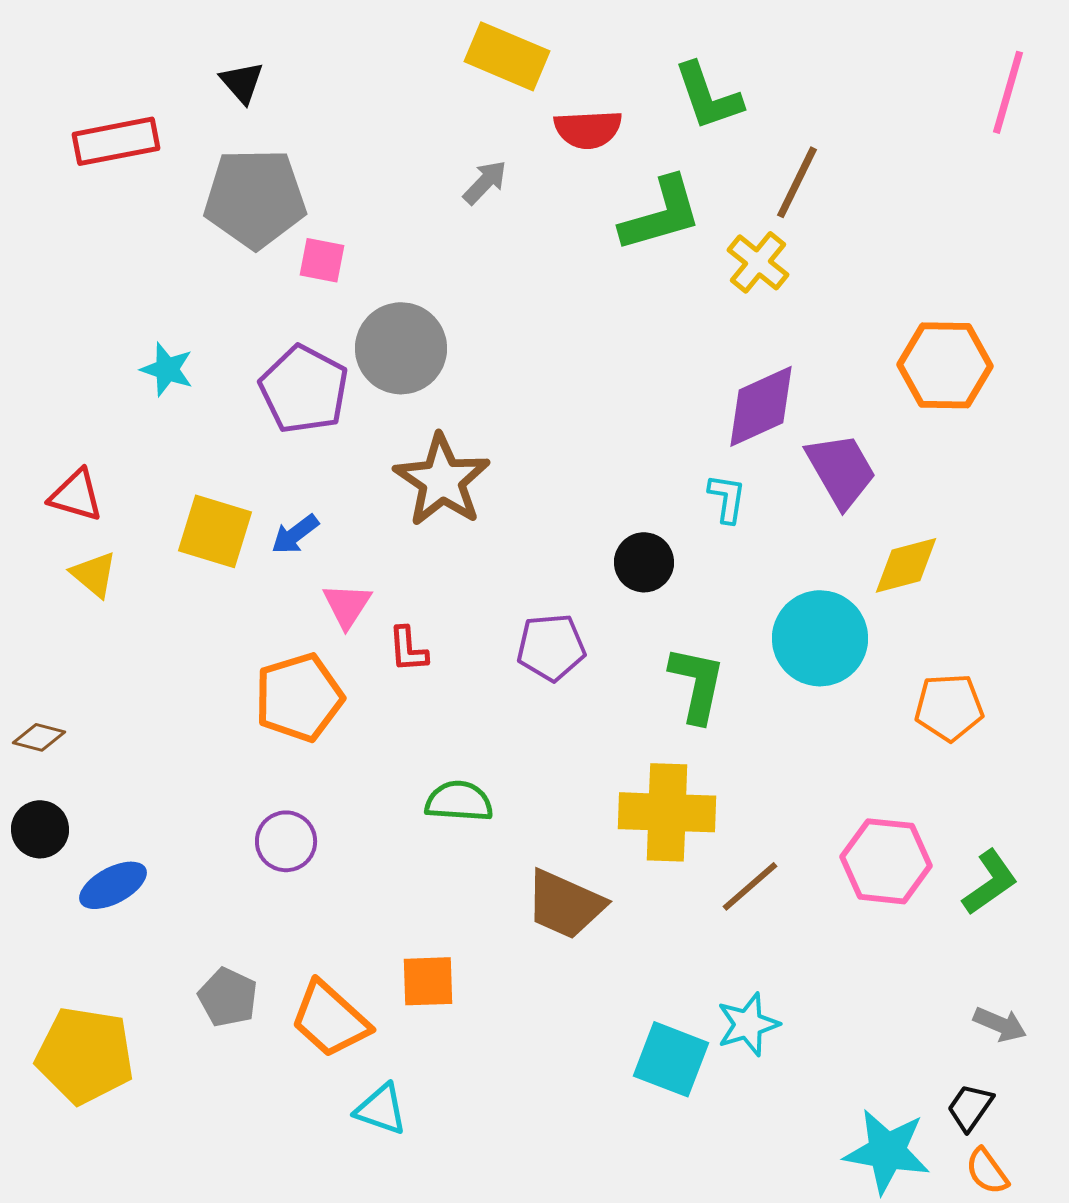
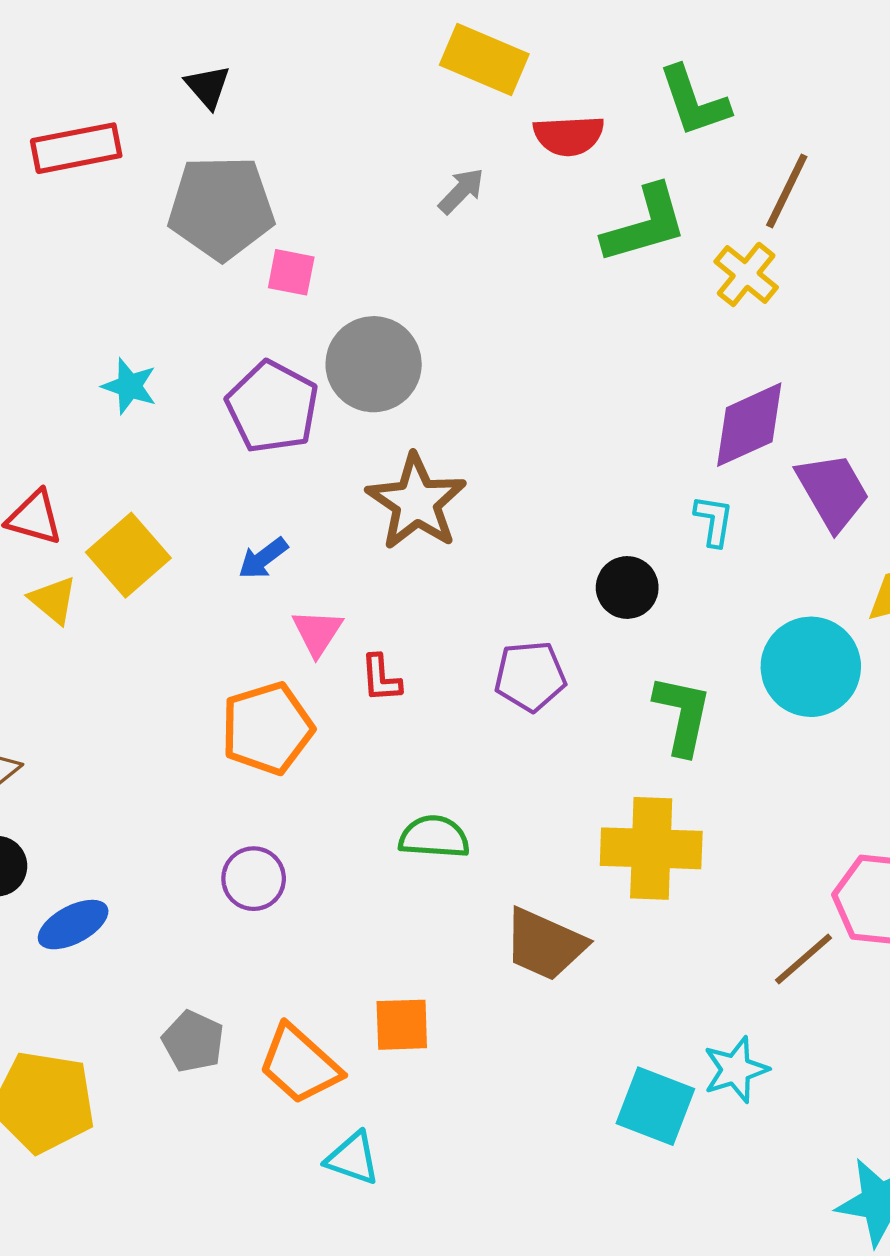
yellow square: (215, 531) -> (128, 555), moved, turned 32
brown line: (750, 886) -> (804, 959), moved

